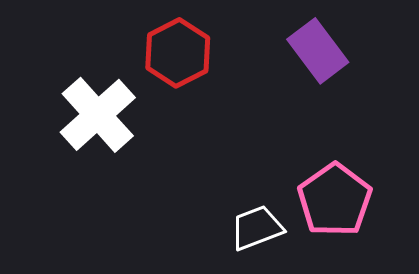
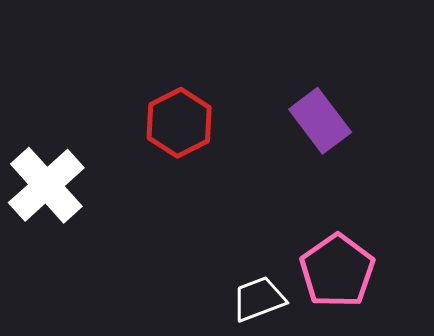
white cross: (98, 115) -> (46, 185), moved

